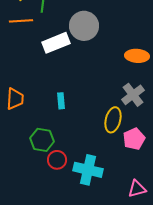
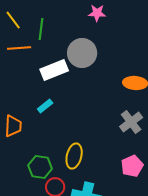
cyan rectangle: (61, 101) -> (45, 106), moved, turned 56
yellow ellipse: (113, 120) -> (74, 156), moved

